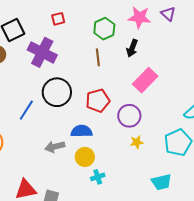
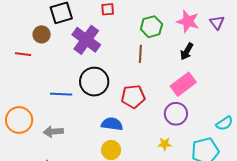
black arrow: (132, 48) -> (187, 51), moved
blue line: (26, 110) -> (61, 94), turned 50
purple circle: (129, 116) -> (176, 114), moved
gray arrow: (55, 147) -> (53, 132), moved

